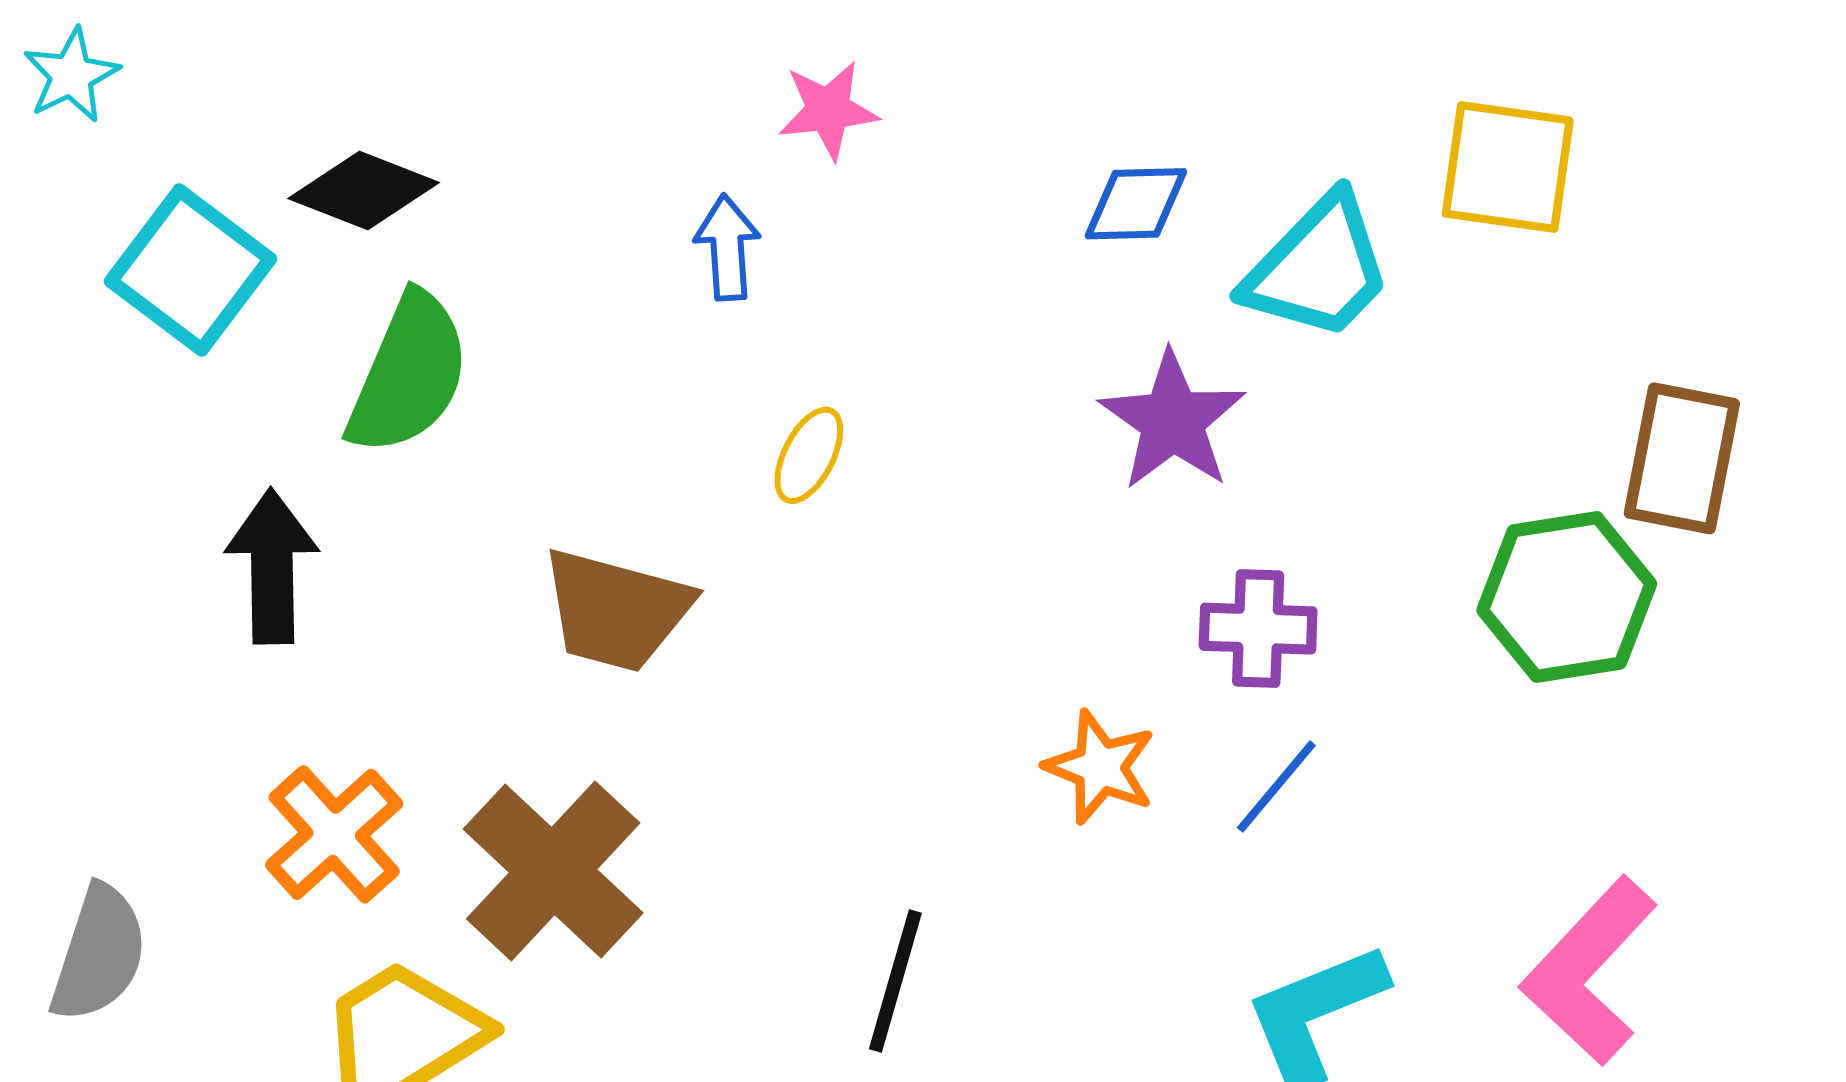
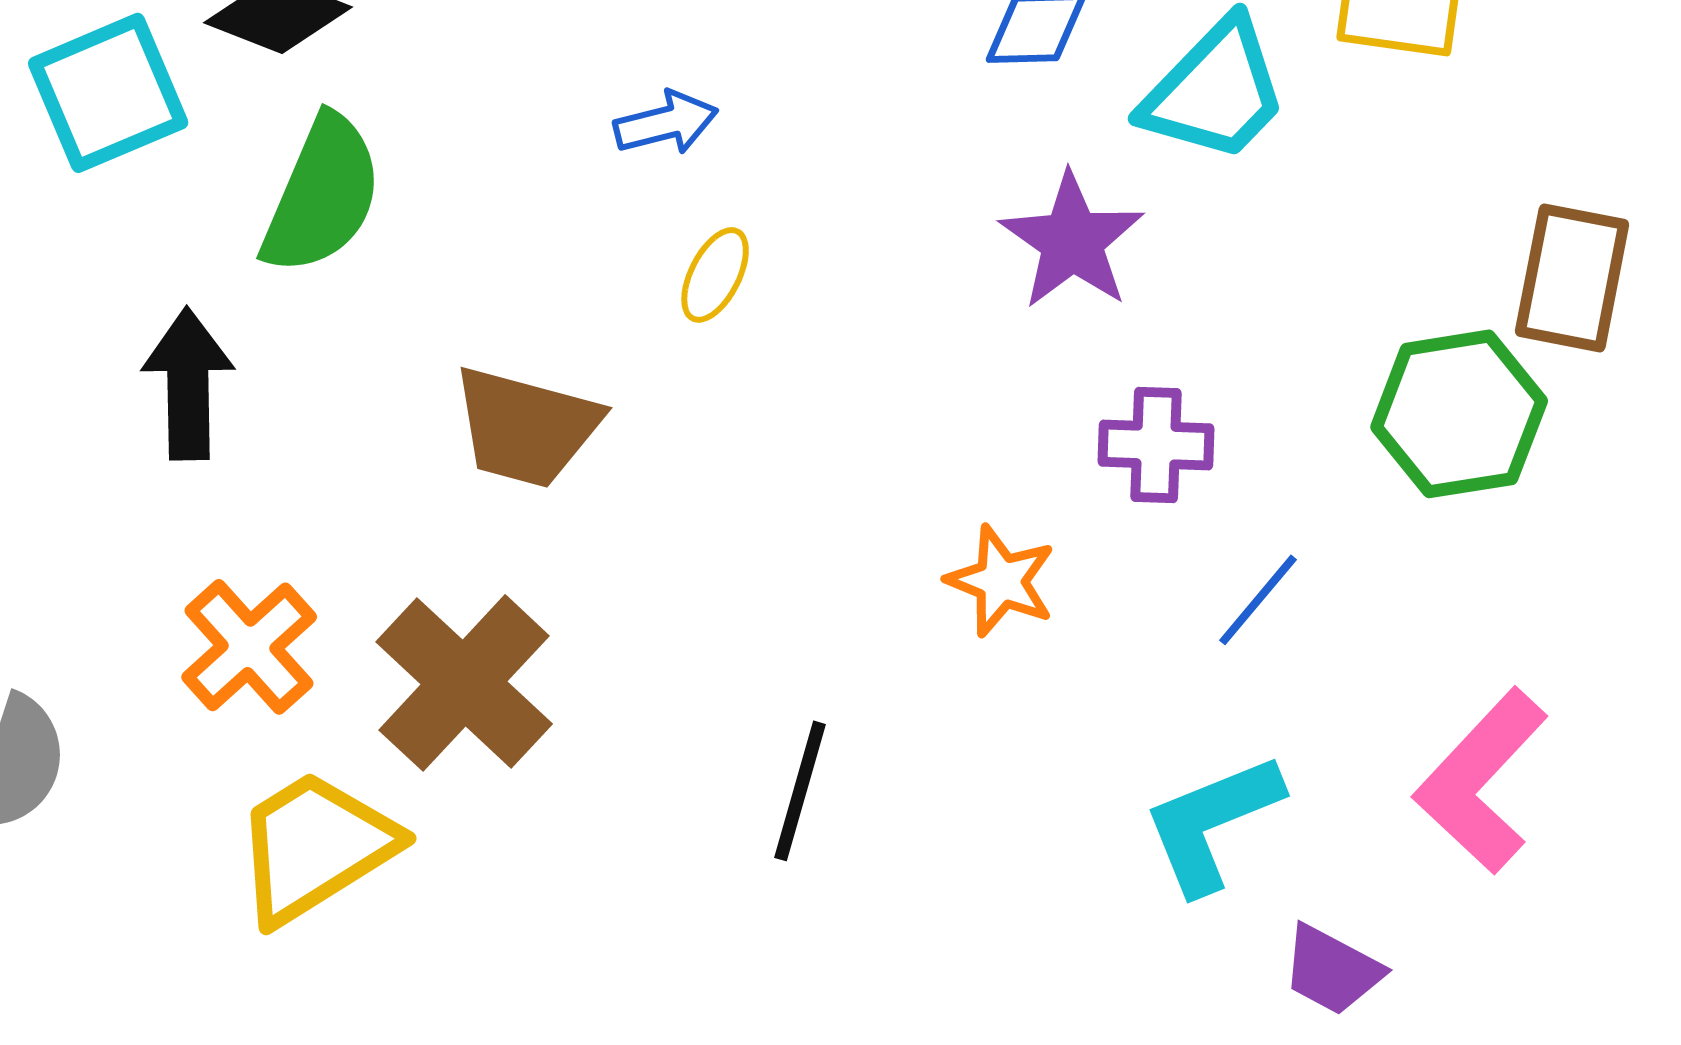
blue arrow: (727, 248) -> (666, 123), moved, turned 80
cyan square: (190, 270) -> (108, 93), turned 30
blue line: (1276, 786) -> (1258, 600), moved

